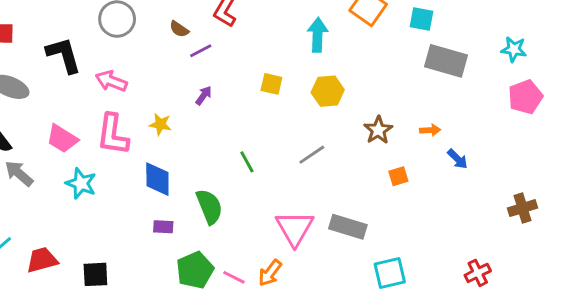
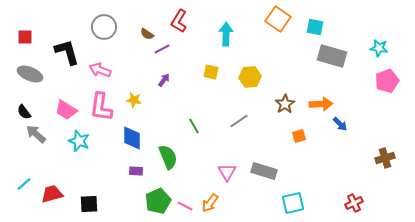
cyan arrow: (318, 35) -> (226, 34), moved
orange arrow: (430, 130) -> (321, 104), size x1.6
pink triangle: (295, 228) -> (227, 172), size x0.7

